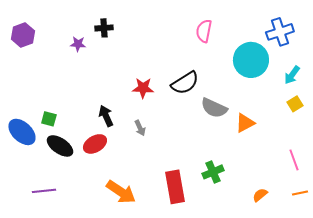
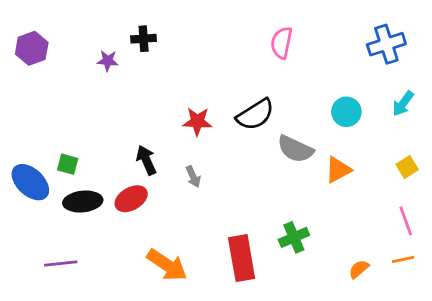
cyan circle: (251, 60) -> (346, 112), moved, size x0.6
yellow square: (295, 104) -> (407, 167), moved
black ellipse: (60, 146) -> (83, 201), turned -40
orange line: (300, 193) -> (403, 259), moved

